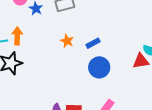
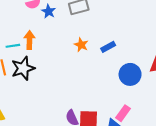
blue circle: (99, 67) -> (130, 74), moved

